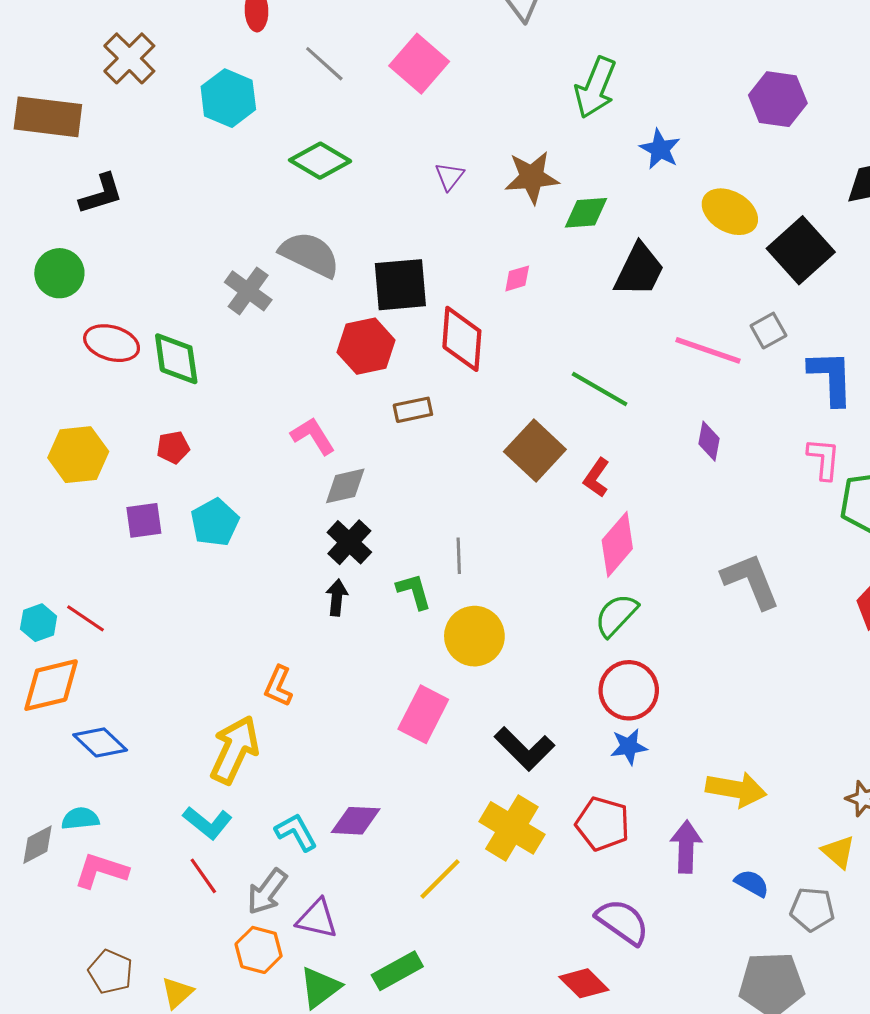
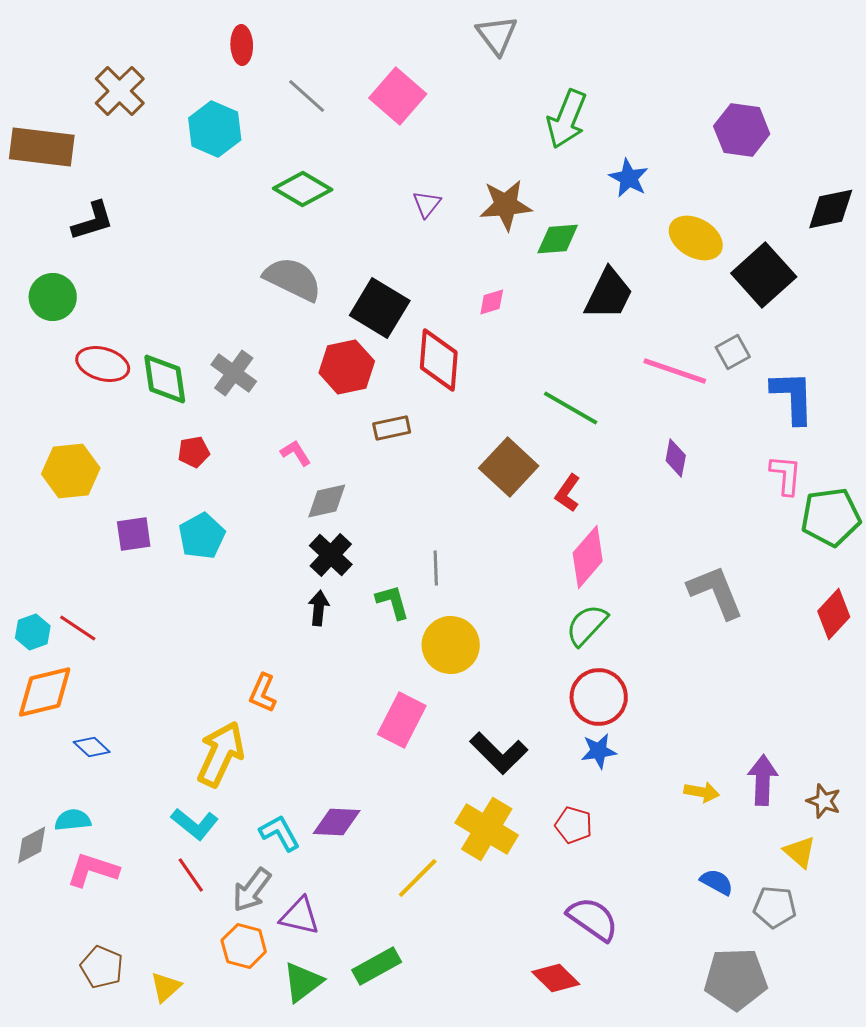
black square: (400, 285) -> (380, 308), turned 36
gray cross: (248, 291) -> (234, 373), moved
pink L-shape: (313, 436) -> (296, 453), size x0.7
red pentagon: (173, 447) -> (194, 452), moved
blue diamond: (100, 742) -> (92, 747), size x0.7
yellow arrow: (736, 789) -> (702, 792), size x0.6
red pentagon: (603, 824) -> (574, 825), size x0.7
purple arrow: (686, 847) -> (763, 780), moved

